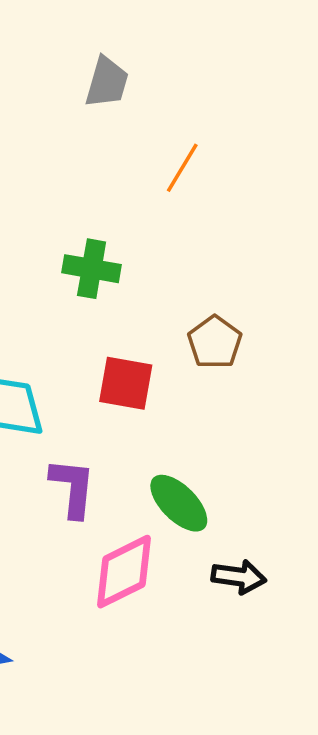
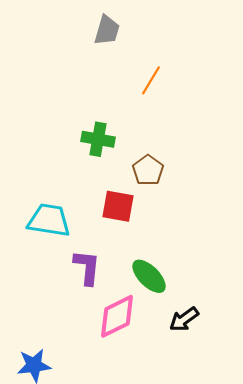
brown pentagon: (215, 342) -> (148, 170), moved
black arrow: (239, 577) -> (184, 319), turned 136

